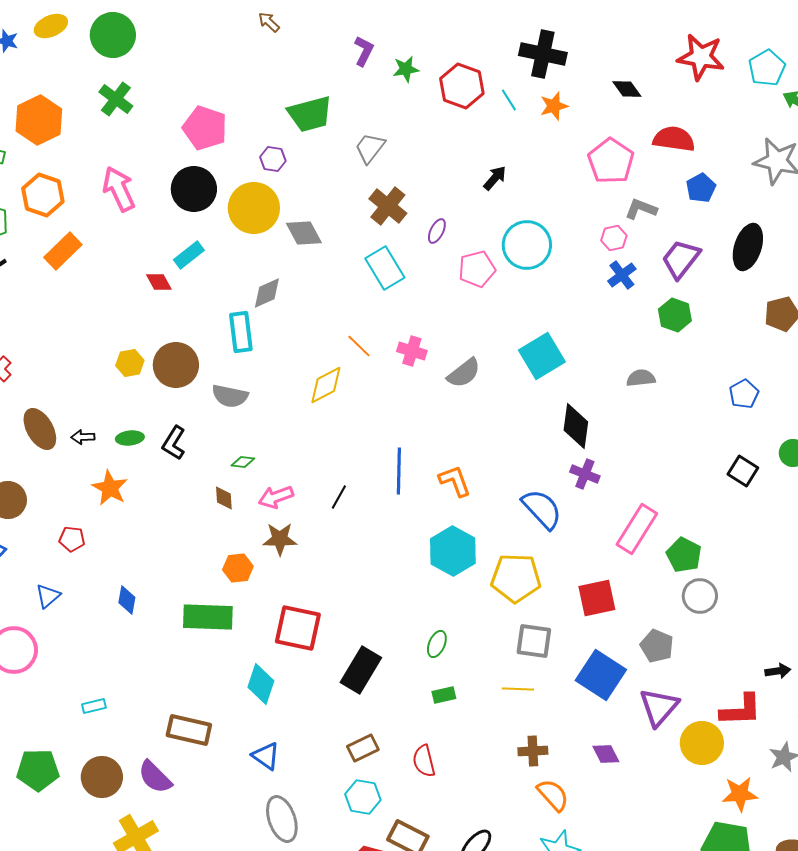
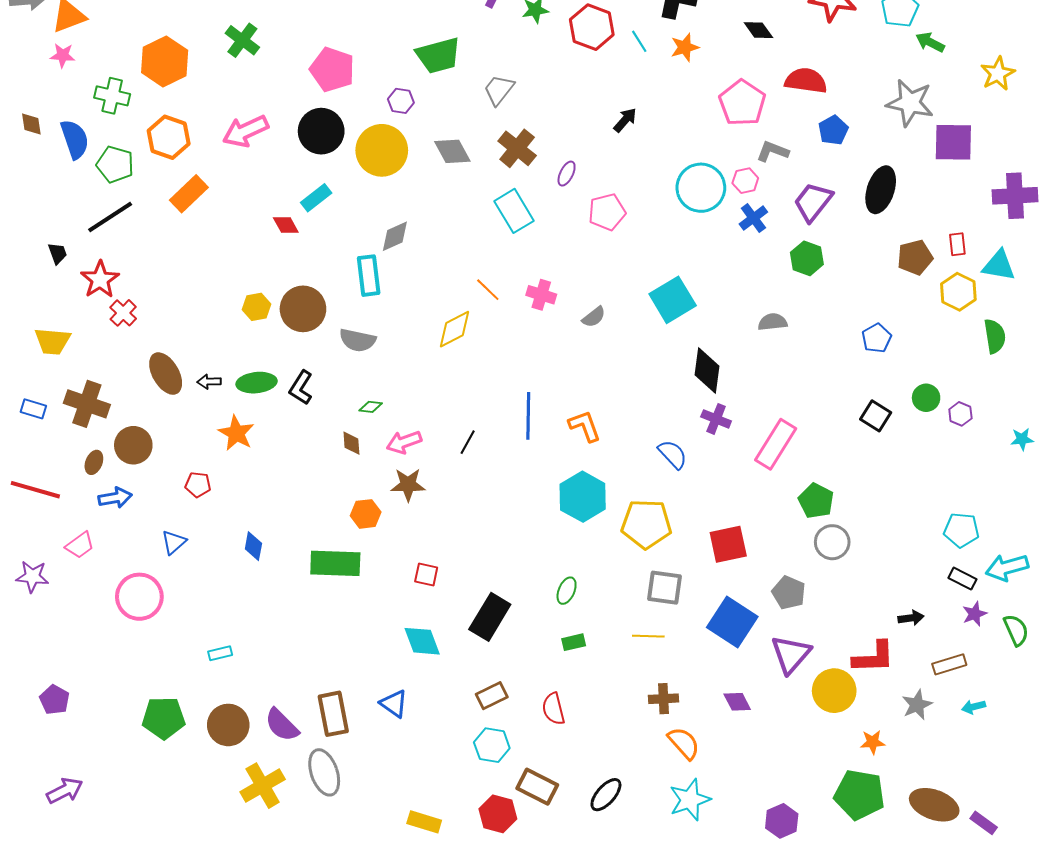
pink arrow: (119, 189) -> (245, 131), turned -90
gray diamond: (304, 233) -> (452, 151), moved
cyan circle: (527, 245) -> (701, 188), moved
gray semicircle: (464, 373) -> (594, 317), size x0.7
green ellipse: (130, 438) -> (257, 383), size x1.4
blue semicircle: (542, 509) -> (673, 454), size x0.7
pink rectangle: (637, 529) -> (776, 444), moved
red square: (298, 628) -> (426, 574), size x0.5
cyan diamond: (261, 684) -> (422, 641), moved, turned -39
brown rectangle: (189, 730) -> (333, 714), moved, turned 66
orange star: (740, 794) -> (873, 742), size x0.7
gray ellipse: (282, 819) -> (324, 772), moved

